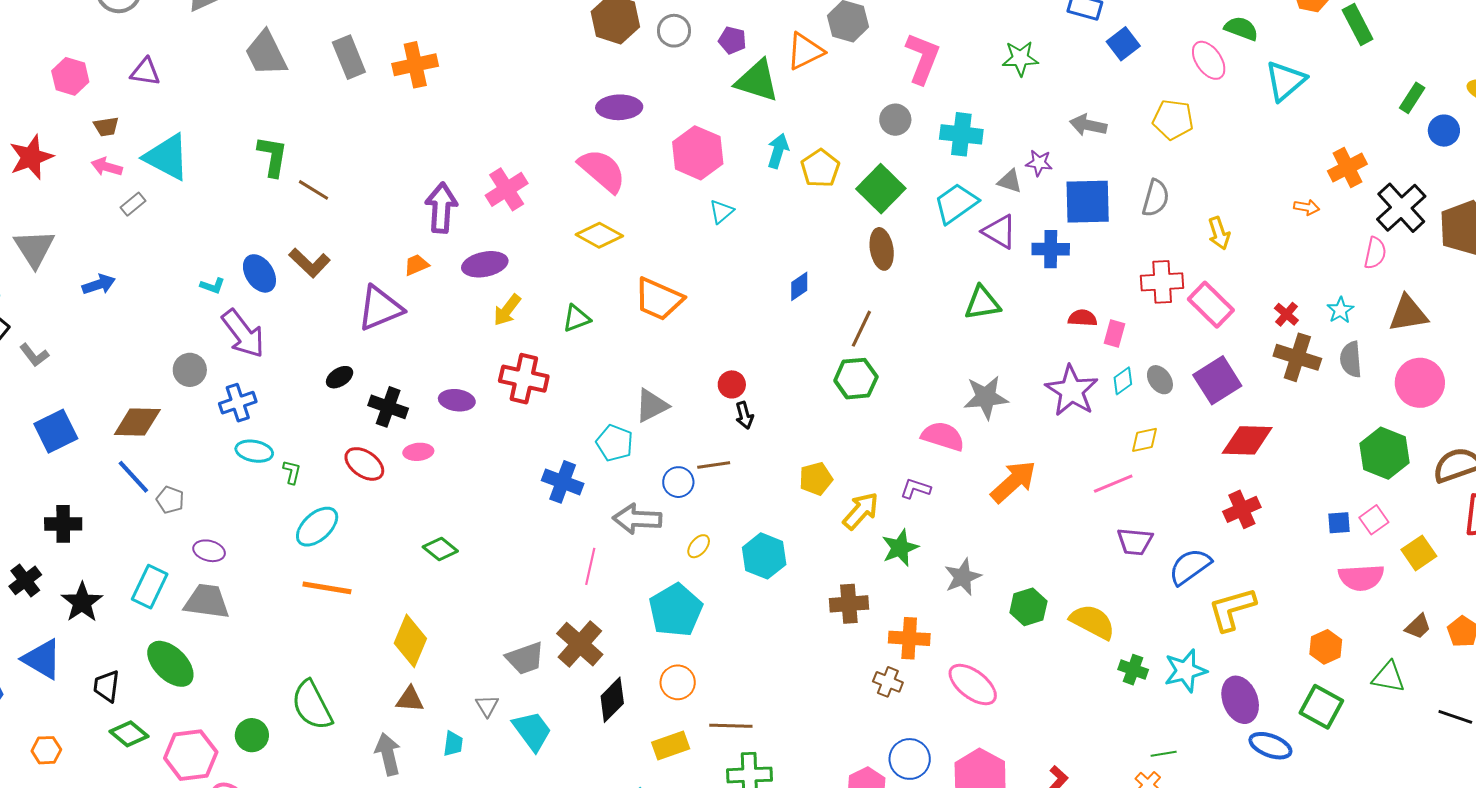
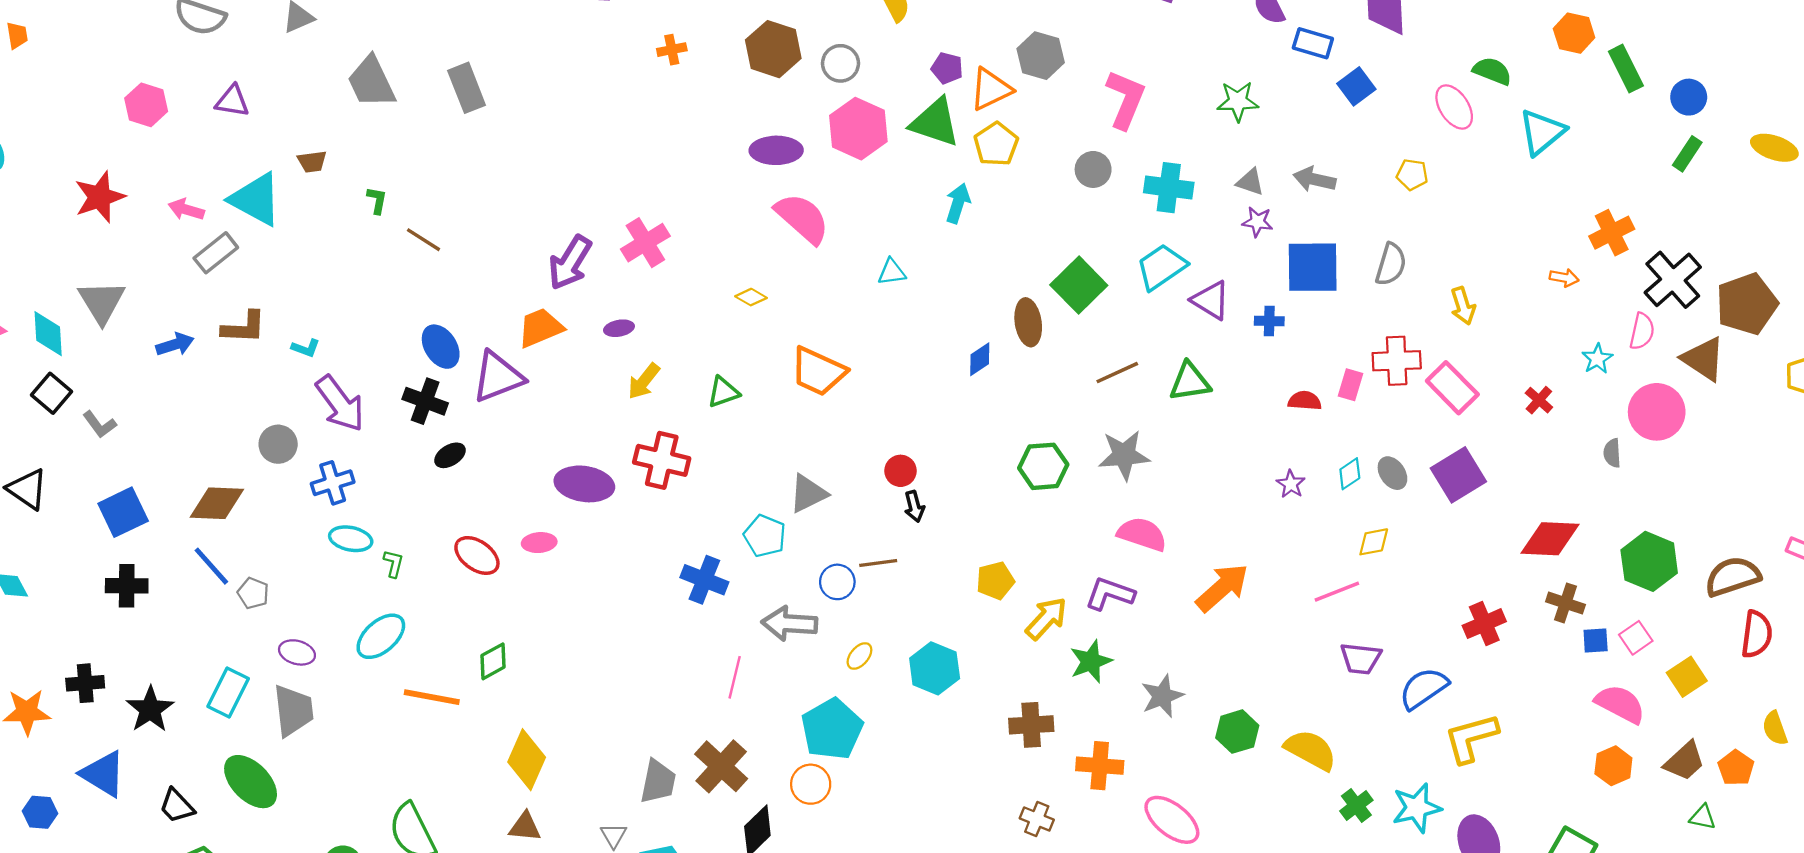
purple pentagon: (732, 40) -> (947, 68), moved
orange cross: (415, 65) -> (672, 50), moved, size x0.6
yellow pentagon: (1173, 120) -> (1412, 175), size x0.7
brown trapezoid: (106, 127) -> (312, 162), moved
blue circle: (1444, 131) -> (1689, 97), moved
pink hexagon: (698, 153) -> (858, 129), moved
green L-shape: (272, 156) -> (377, 200), size x0.6
yellow pentagon: (820, 168) -> (996, 144), moved
pink semicircle: (602, 171) -> (802, 218), moved
gray triangle: (1010, 181) -> (1250, 182), moved
green square: (881, 189) -> (1079, 285), moved
gray rectangle: (133, 204) -> (216, 253), size x1.5
purple arrow: (441, 208) -> (570, 263), turned -153
cyan triangle: (721, 212) -> (892, 272), turned 32
yellow diamond: (599, 235) -> (751, 297), size x0.6
brown ellipse: (882, 249) -> (1028, 322), moved
blue cross: (1051, 249) -> (1269, 321), size x0.7
brown L-shape: (310, 263) -> (244, 327), moved, turned -42
purple ellipse: (485, 264) -> (619, 328), size x0.6
orange trapezoid: (416, 265) -> (540, 328), size x1.6
blue ellipse: (259, 273) -> (441, 347), moved
cyan star: (1340, 310) -> (1597, 359), moved
brown triangle: (1408, 314) -> (1704, 359), moved, turned 42
brown line: (861, 329) -> (1117, 373), moved, turned 39
pink rectangle: (1114, 334) -> (1350, 385), moved
brown cross: (1297, 357) -> (1565, 603), moved, size x0.7
gray semicircle: (1351, 359) -> (1612, 453), size x0.7
pink circle: (1420, 383) -> (1657, 412), moved
purple star: (1072, 391) -> (1291, 484), size x0.5
gray star: (986, 397) -> (1124, 455), moved
purple ellipse: (457, 400) -> (584, 484), size x1.4
black cross: (388, 407) -> (425, 401), moved
red diamond: (1247, 440) -> (1550, 539), moved
purple L-shape: (916, 489) -> (1110, 594), size x1.4
black cross: (63, 524) -> (127, 586), moved
cyan ellipse: (317, 527) -> (381, 636), moved
green diamond: (440, 549) -> (493, 661), moved, turned -68
pink semicircle: (1361, 578) -> (1620, 704), turned -150
black cross: (25, 580) -> (85, 683), turned 32
gray trapezoid: (207, 601) -> (293, 711), turned 75
brown trapezoid: (1418, 626) -> (1685, 761), size x1.4
orange hexagon: (1326, 647) -> (1613, 766), moved
gray trapezoid: (525, 658) -> (658, 782), turned -60
green cross: (1133, 670) -> (1356, 806), turned 32
green triangle: (1389, 677) -> (1703, 817), moved, size x0.7
orange circle: (678, 682) -> (811, 784), moved
brown cross: (888, 682) -> (1037, 819), moved
black trapezoid: (107, 686) -> (177, 806), turned -52

